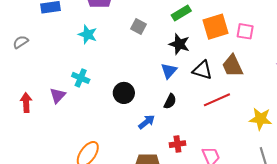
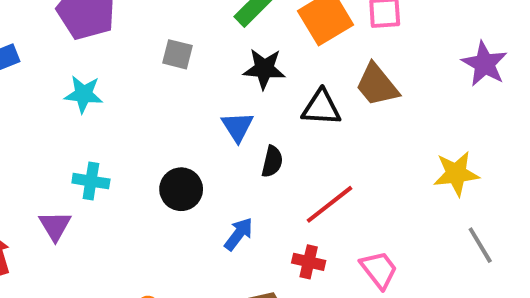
blue triangle: (169, 71) -> (237, 127), moved
red line: (217, 100) -> (330, 204), moved
black semicircle: (170, 101) -> (272, 162), moved
red cross: (177, 144) -> (309, 262), turned 35

